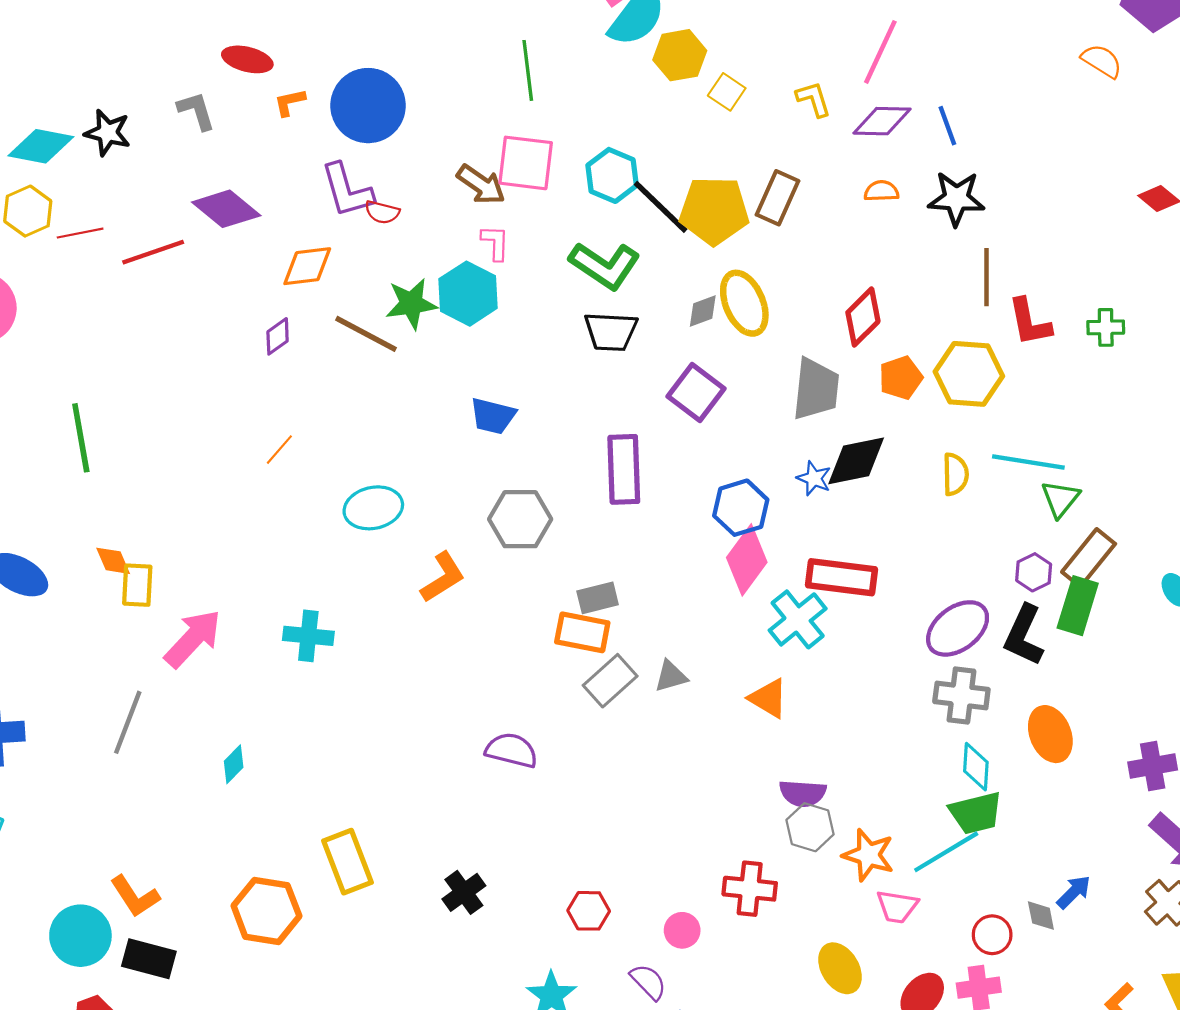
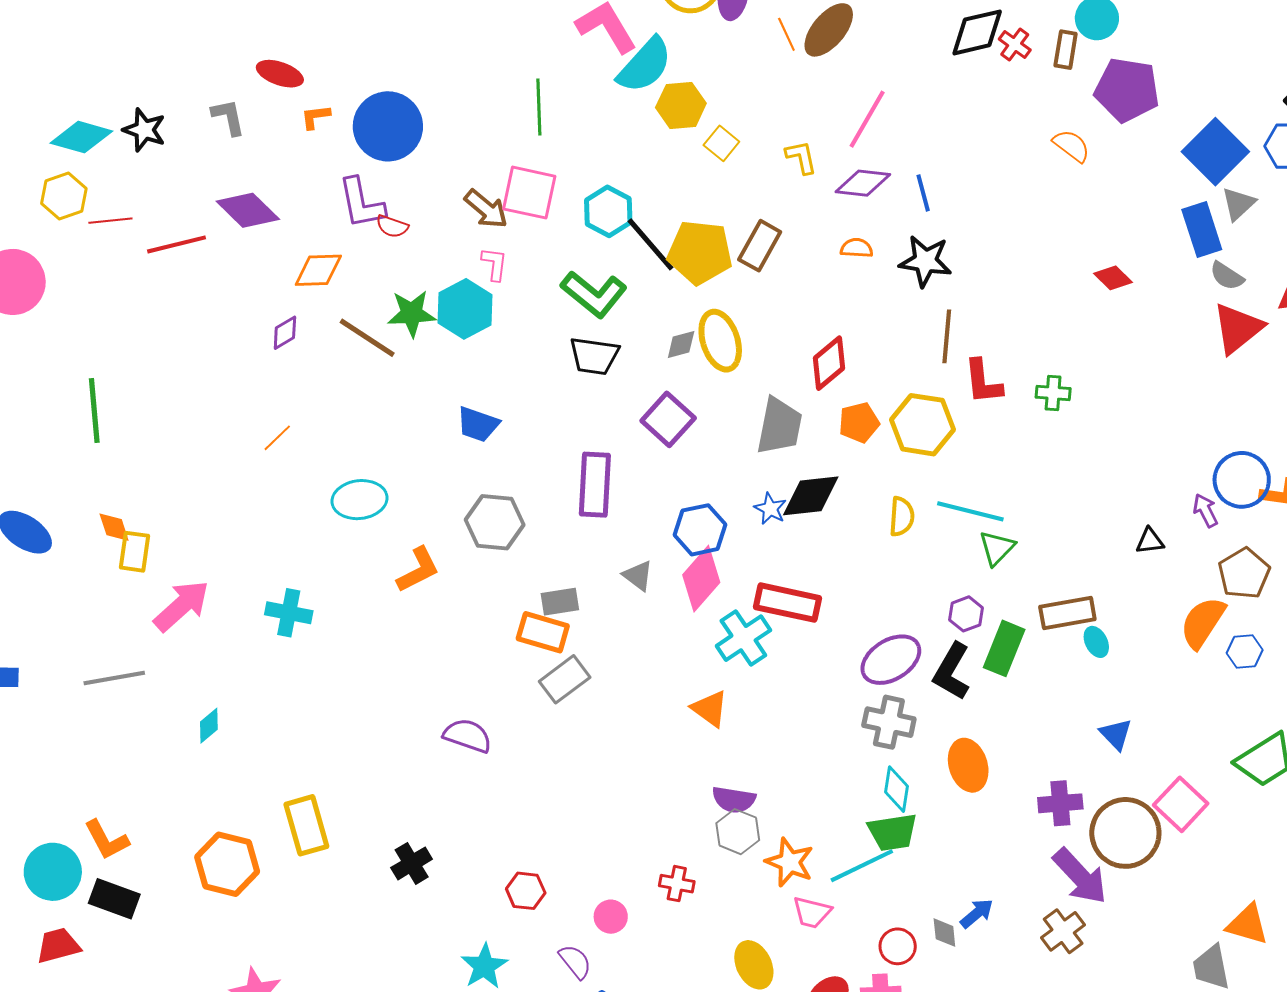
brown rectangle: (1089, 558) -> (1067, 613), moved, turned 36
gray triangle: (671, 676) -> (638, 576), moved, turned 48
gray line: (128, 722) -> (114, 678), turned 54
red cross: (750, 889) -> (677, 884), size x0.7

